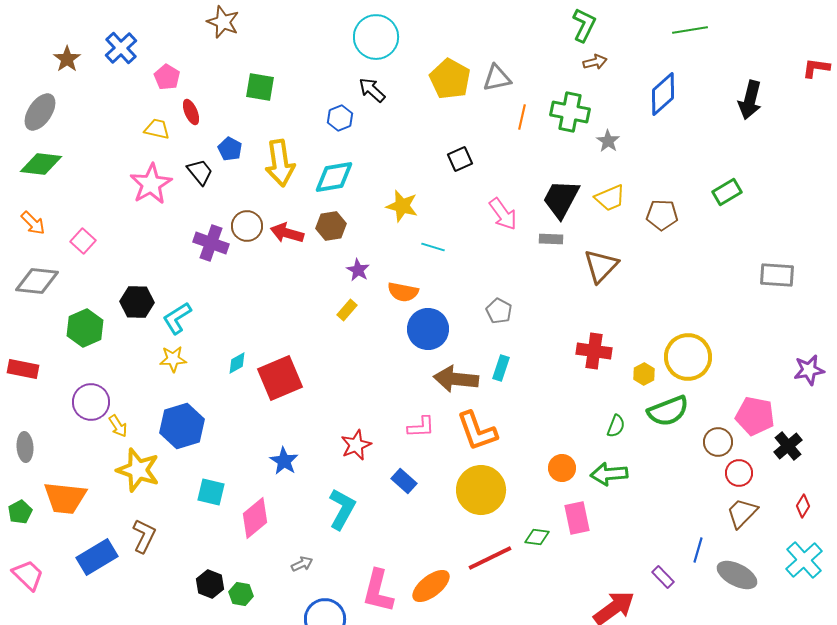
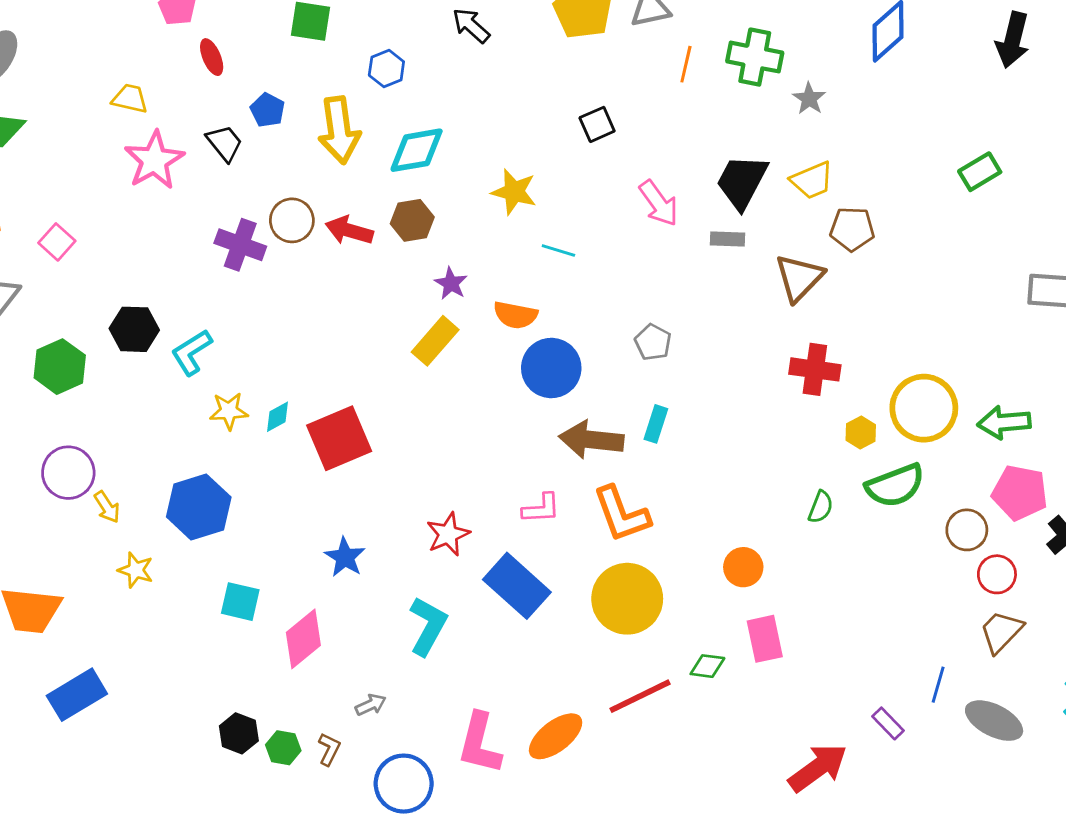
blue hexagon: (340, 118) -> (386, 69), moved
yellow trapezoid: (157, 129) -> (130, 99), moved
brown pentagon: (662, 215) -> (852, 229), moved
yellow rectangle: (347, 310) -> (435, 341), size x1.6
red cross: (594, 351) -> (815, 369), moved
yellow star: (173, 359) -> (229, 411), moved
yellow star: (138, 470) -> (136, 570), size x0.6
green arrow: (609, 474) -> (1004, 422), moved
blue rectangle: (404, 481) -> (517, 586), size x1.8
brown L-shape: (144, 536) -> (329, 749), moved, size x0.7

